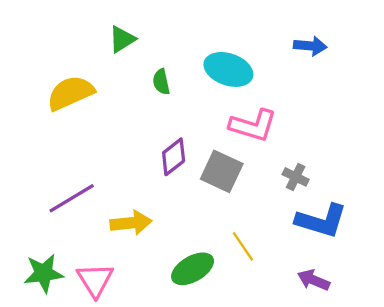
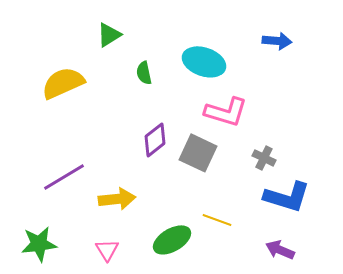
yellow line: (243, 246) -> (217, 220), turned -36
pink triangle: (95, 280) -> (107, 250), moved, size x0.7

